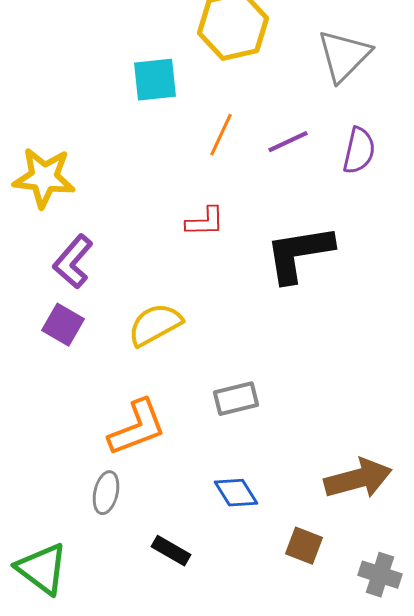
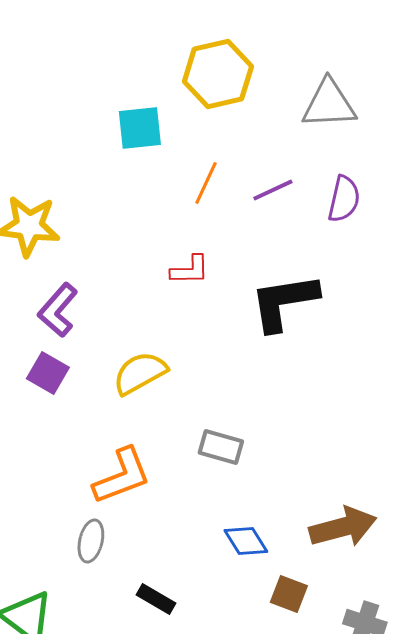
gray triangle: (344, 56) -> (329, 104), turned 42
gray rectangle: (236, 399) -> (221, 447), turned 30
blue diamond: (236, 493) -> (246, 541), moved

